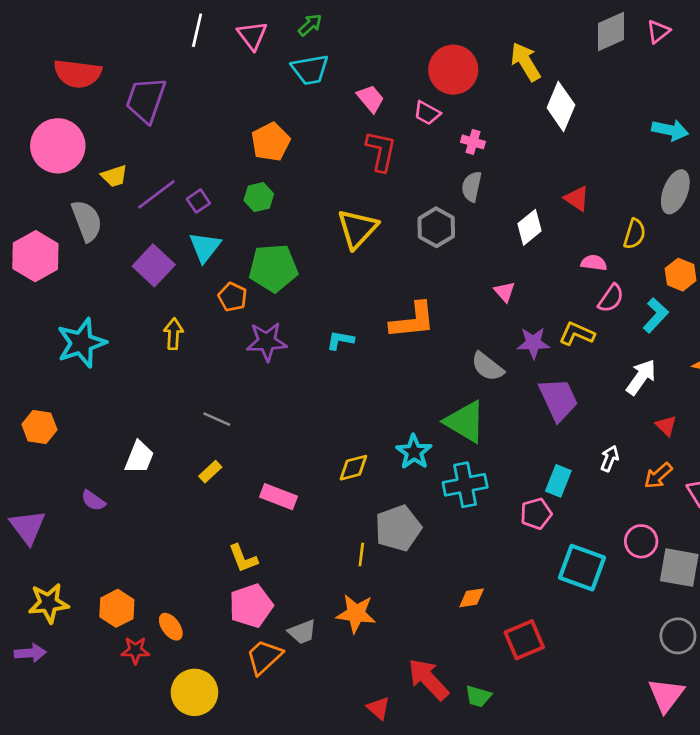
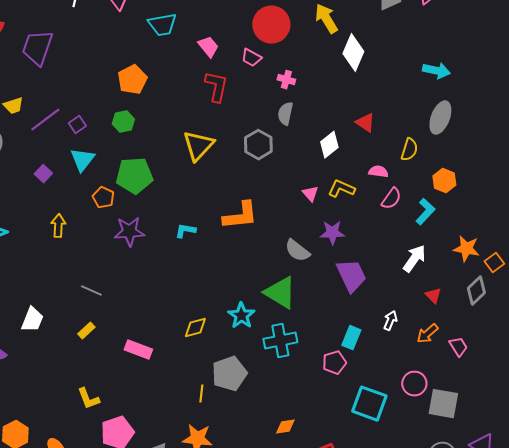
purple square: (154, 265) -> (43, 174), size x0.6
yellow L-shape: (577, 334) -> (341, 189), moved
yellow L-shape: (243, 558) -> (88, 399), moved

